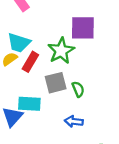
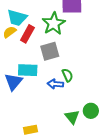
green semicircle: (78, 89) -> (67, 75), moved
blue arrow: (74, 121) -> (55, 84), moved

